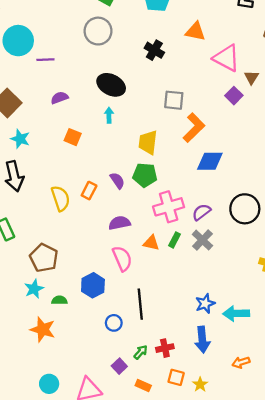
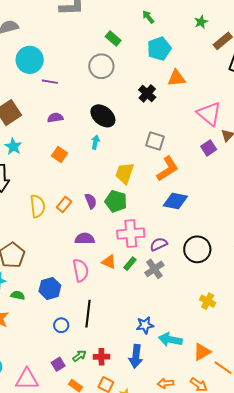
orange triangle: (195, 31) -> (176, 78), moved, turned -30

